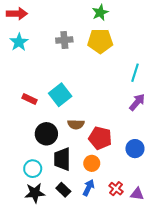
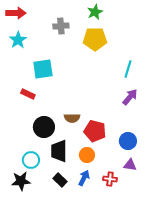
gray cross: (64, 40) -> (61, 26), moved
cyan square: (60, 95) -> (43, 69), moved, turned 30
red cross: (116, 189) -> (110, 179), turned -32
black star: (35, 193) -> (21, 181), moved
purple triangle: (137, 194) -> (130, 165), moved

